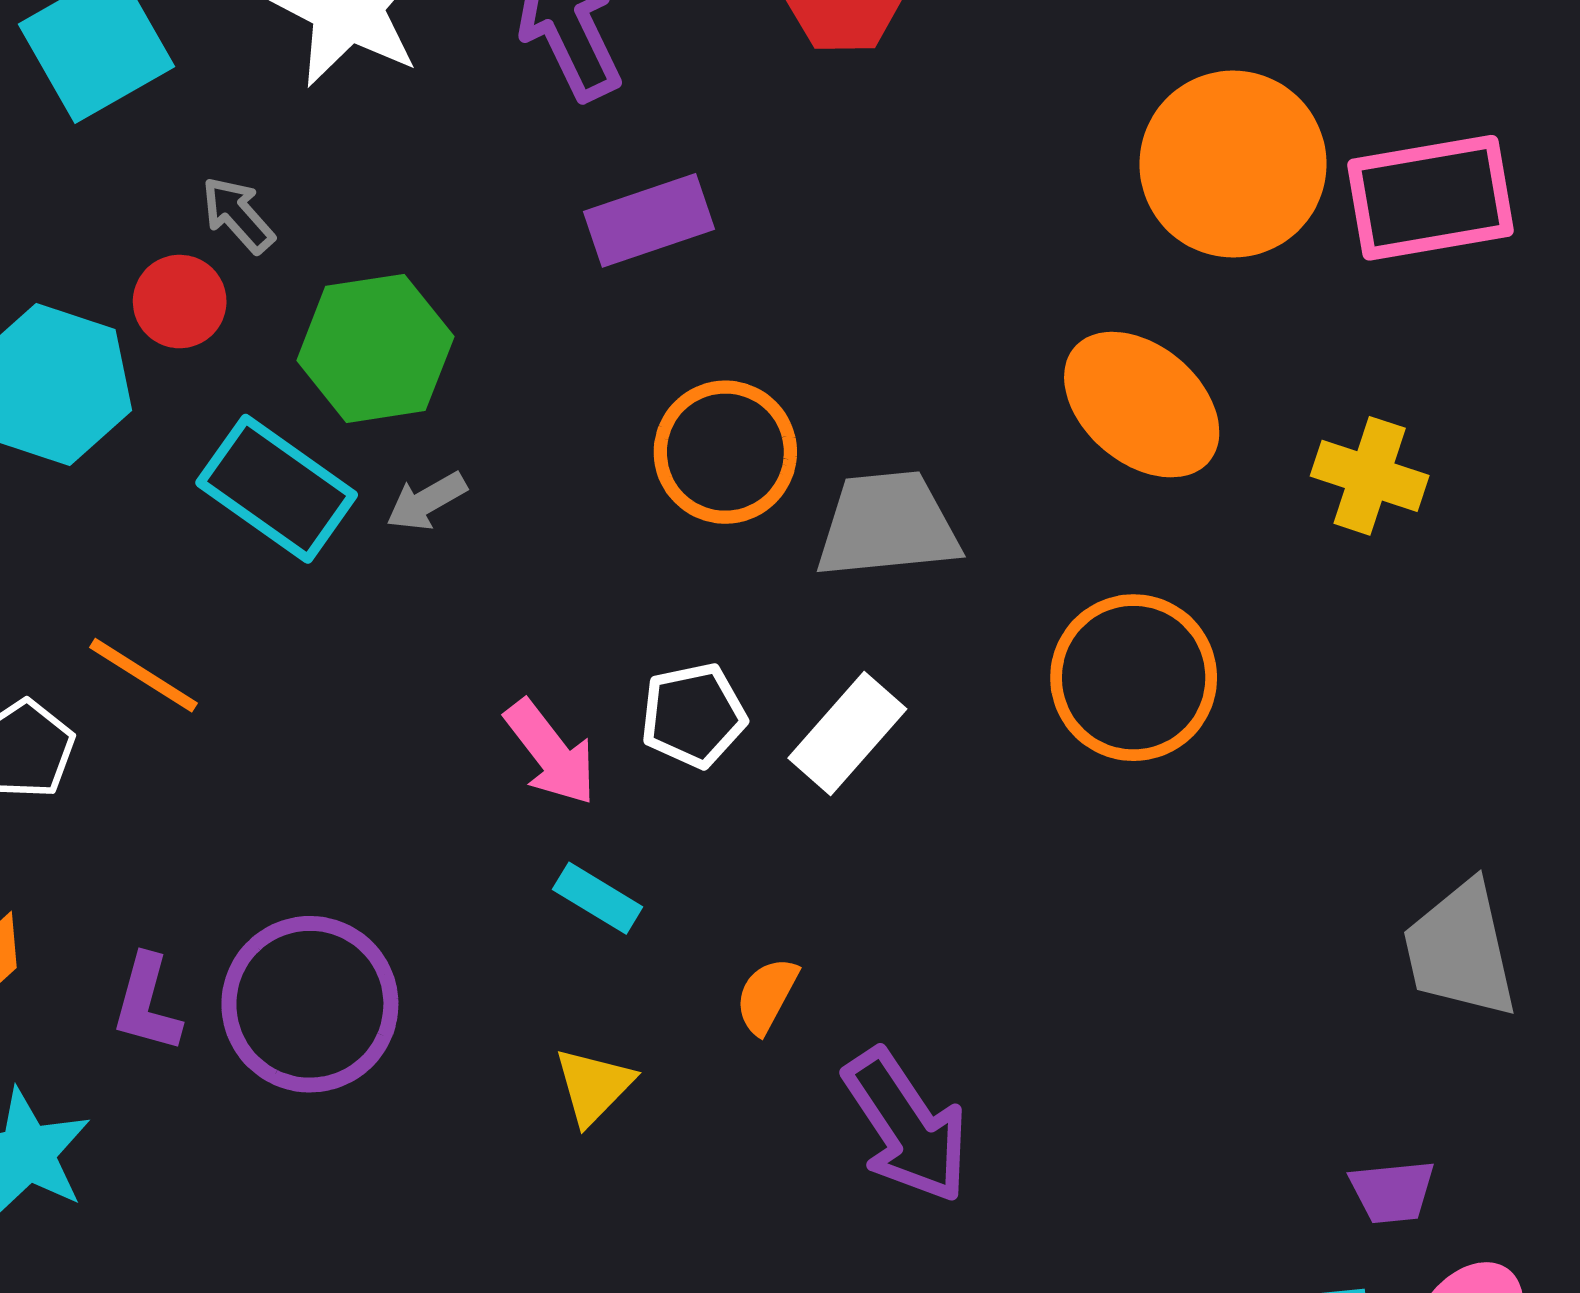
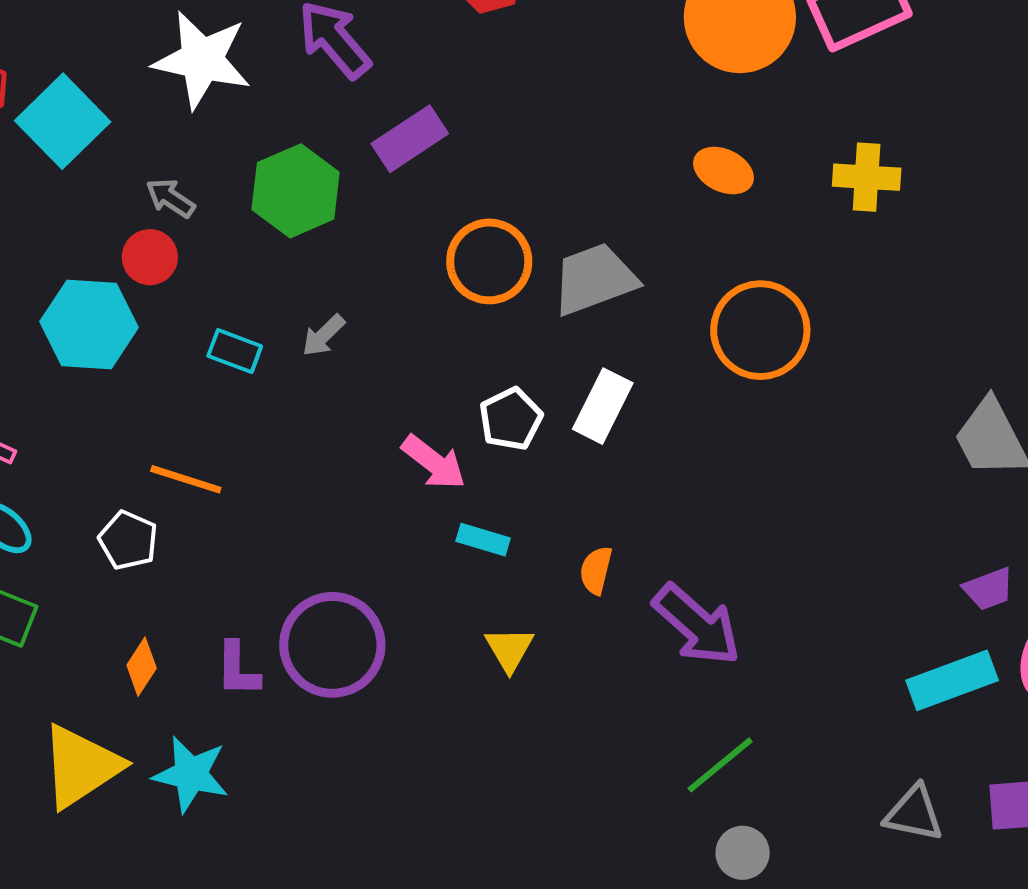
green hexagon: (375, 348) -> (296, 191), moved
orange ellipse: (1142, 405) -> (723, 171), size x0.6
cyan rectangle: (277, 489) -> (235, 351), size x0.6

